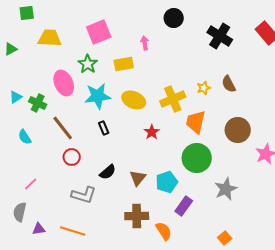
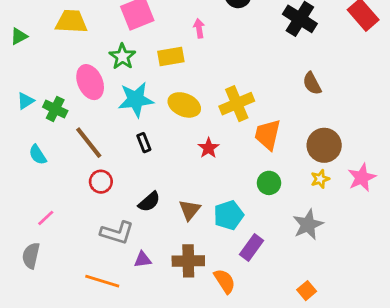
yellow star: (204, 88) -> (320, 179), moved
green circle: (197, 158) -> (269, 183), size x0.6
purple triangle: (39, 229) -> (143, 260), moved

